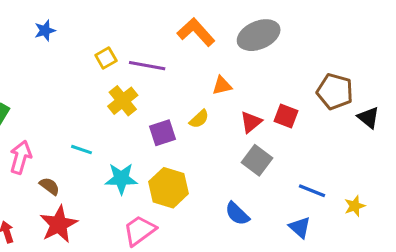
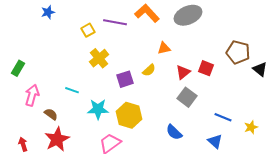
purple line: (147, 66) -> (115, 22), moved

